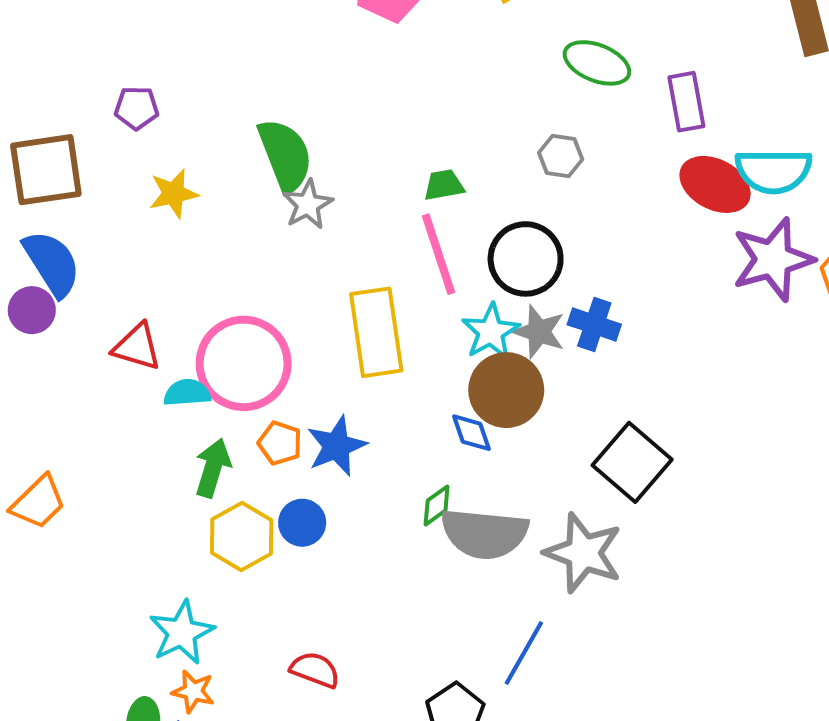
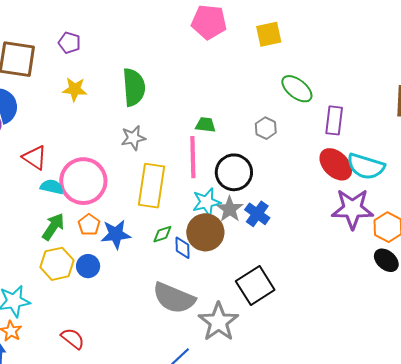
gray star: (308, 204) -> (133, 138), moved
green diamond: (437, 505) -> (162, 234), moved

